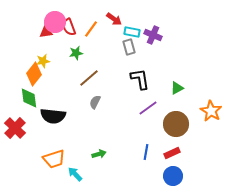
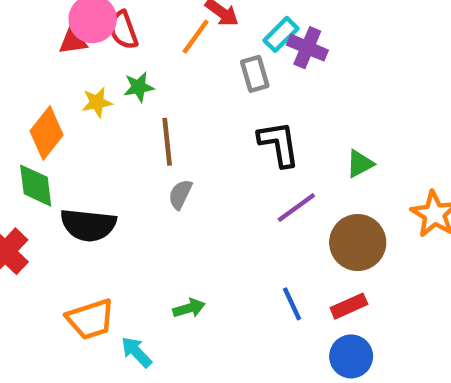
orange line: (91, 29) -> (196, 37), moved
cyan rectangle: (132, 32) -> (281, 34), moved, turned -56
yellow star: (43, 61) -> (97, 102), moved
brown line: (89, 78) -> (167, 142), turned -55
blue line: (146, 152) -> (292, 304), turned -35

